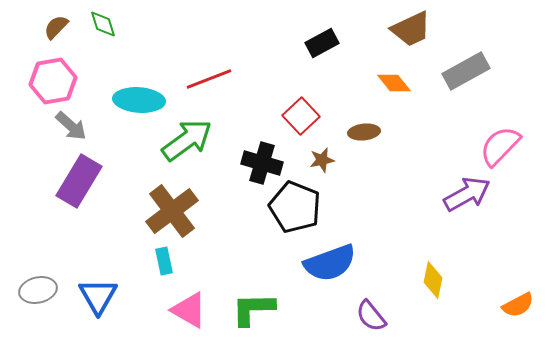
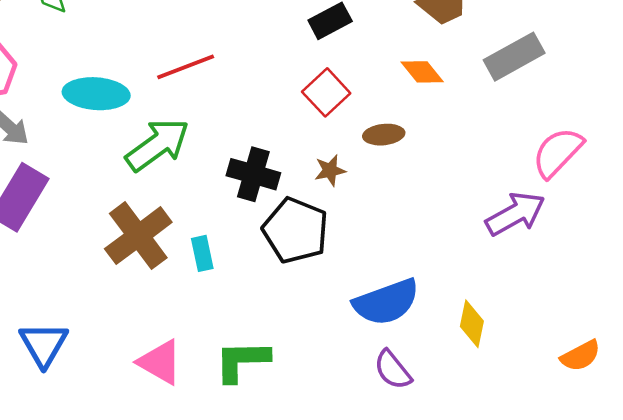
red square: (301, 116) -> (326, 92), moved
cyan rectangle: (164, 261) -> (202, 253), moved
blue semicircle: (330, 263) -> (386, 302), moved

